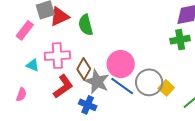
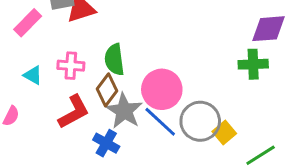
green semicircle: (86, 25) -> (114, 60), moved
pink cross: (57, 56) -> (71, 66), size x0.7

